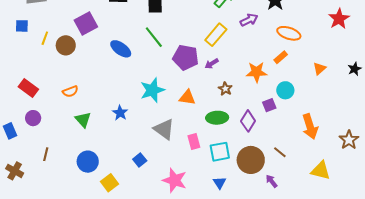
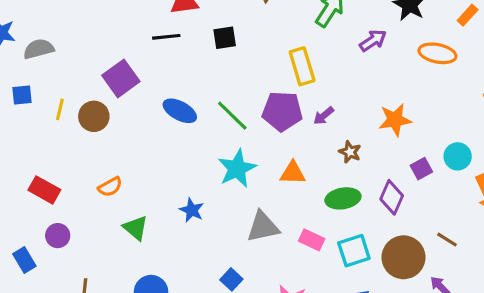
yellow rectangle: (216, 35) -> (302, 66), moved, turned -50
green line: (154, 37) -> (232, 116), moved
orange rectangle: (281, 57) -> (468, 15), moved
cyan circle: (285, 90) -> (458, 156), moved
gray triangle: (164, 129) -> (263, 227), turned -40
pink rectangle: (194, 141) -> (312, 240), turned -42

